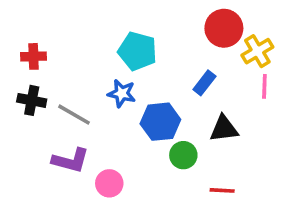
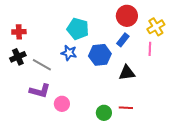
yellow cross: (257, 51) -> (156, 27), moved
blue rectangle: (204, 83) -> (123, 40), moved
black cross: (32, 100) -> (18, 57), turned -35
blue hexagon: (160, 122) -> (100, 55), moved
green circle: (183, 155) -> (104, 113), moved

